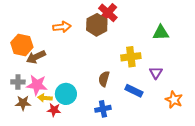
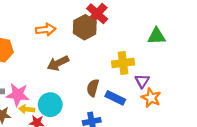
brown arrow: (36, 57) -> (58, 63), moved
purple triangle: (156, 73) -> (142, 81), moved
blue rectangle: (134, 91) -> (115, 98), moved
orange star: (174, 100) -> (151, 98), moved

